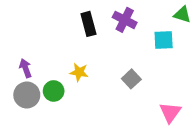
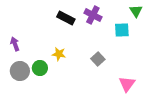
green triangle: (182, 15) -> (136, 11), turned 40
black rectangle: (88, 24) -> (66, 18), turned -48
purple arrow: (25, 68) -> (15, 44), moved

